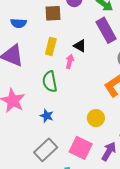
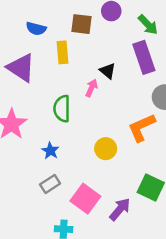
yellow rectangle: (51, 46) -> (63, 52), moved, turned -30
yellow circle: (96, 118) -> (106, 149), moved
gray rectangle: (46, 150) -> (50, 184), moved, size x0.7

